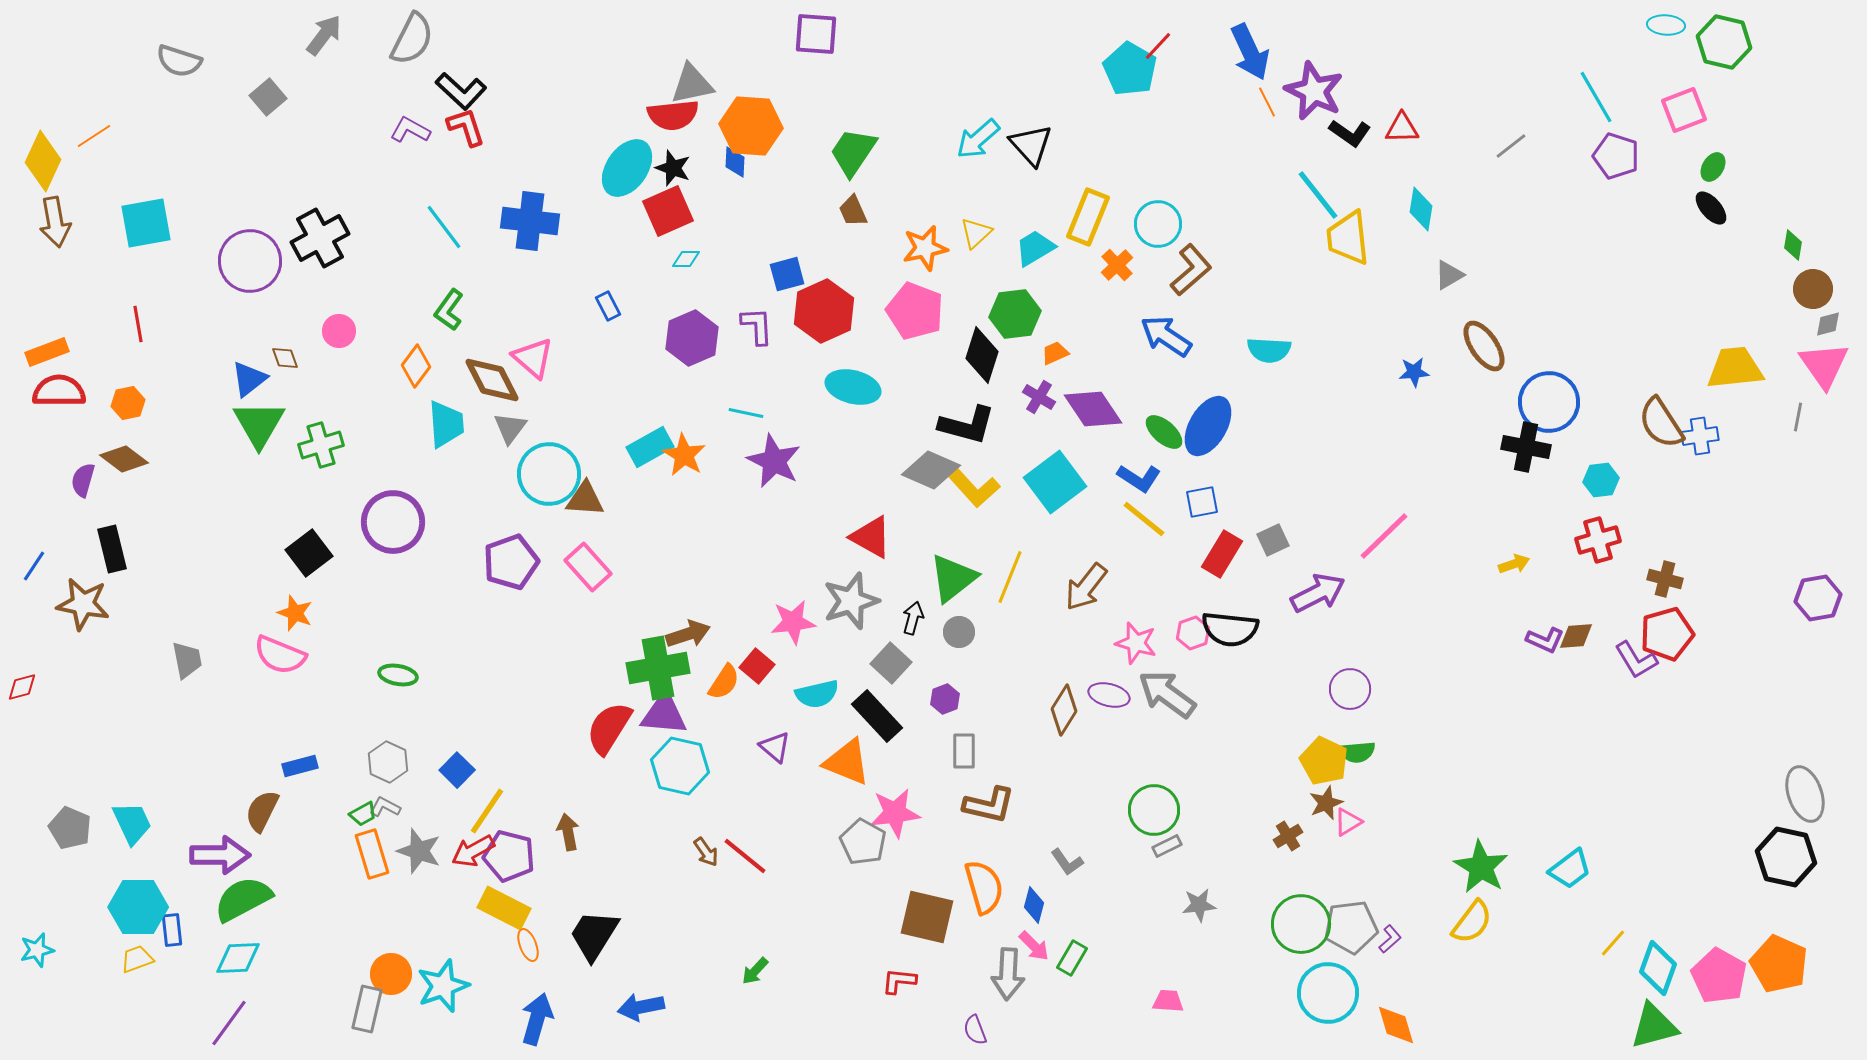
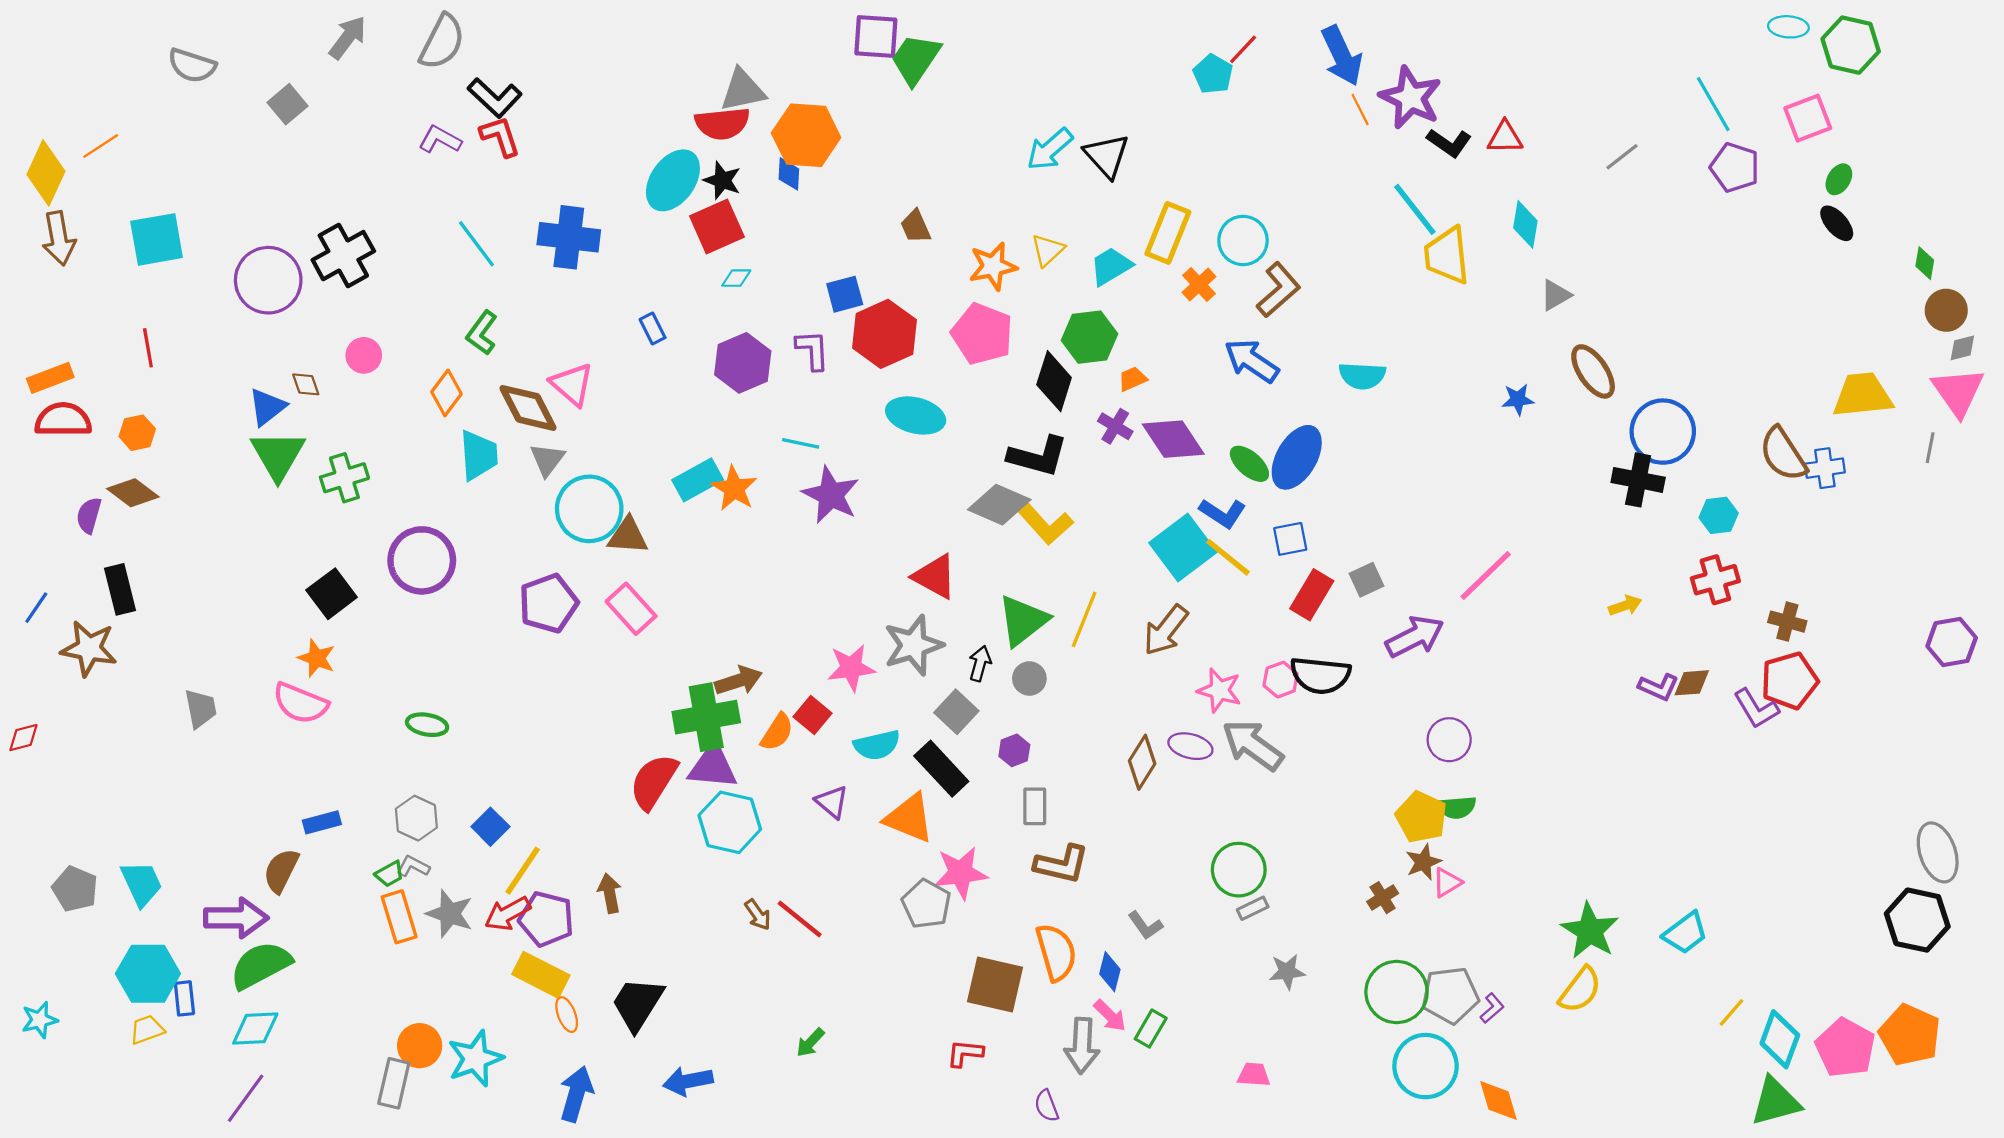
cyan pentagon: (1130, 69) -> (1213, 74), size x0.7
green trapezoid: (853, 152) -> (916, 59), moved
cyan square: (1055, 482) -> (1183, 548), moved

